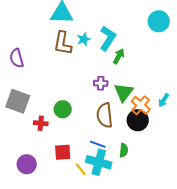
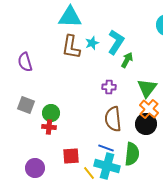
green triangle: (124, 92) -> (147, 88), moved
gray square: (18, 101) -> (26, 105), size x0.7
green circle: (63, 109) -> (51, 113), moved
green semicircle: (124, 150) -> (132, 154), size x1.6

